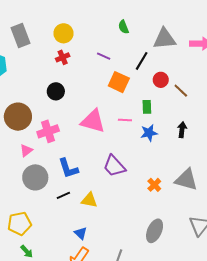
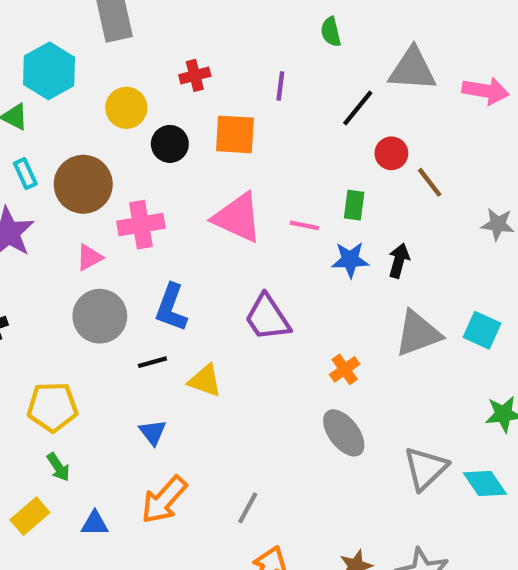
yellow circle: (64, 33) -> (126, 108), moved
purple line: (104, 56) -> (280, 86), turned 64
orange square: (119, 82) -> (235, 134), moved, turned -30
black arrow: (182, 130) -> (399, 261), moved
blue L-shape: (68, 168) -> (171, 308), turned 30
gray triangle: (186, 180) -> (418, 333), moved, turned -45
gray ellipse: (155, 231) -> (344, 433), moved, turned -70
blue triangle: (81, 233) -> (153, 432), moved

